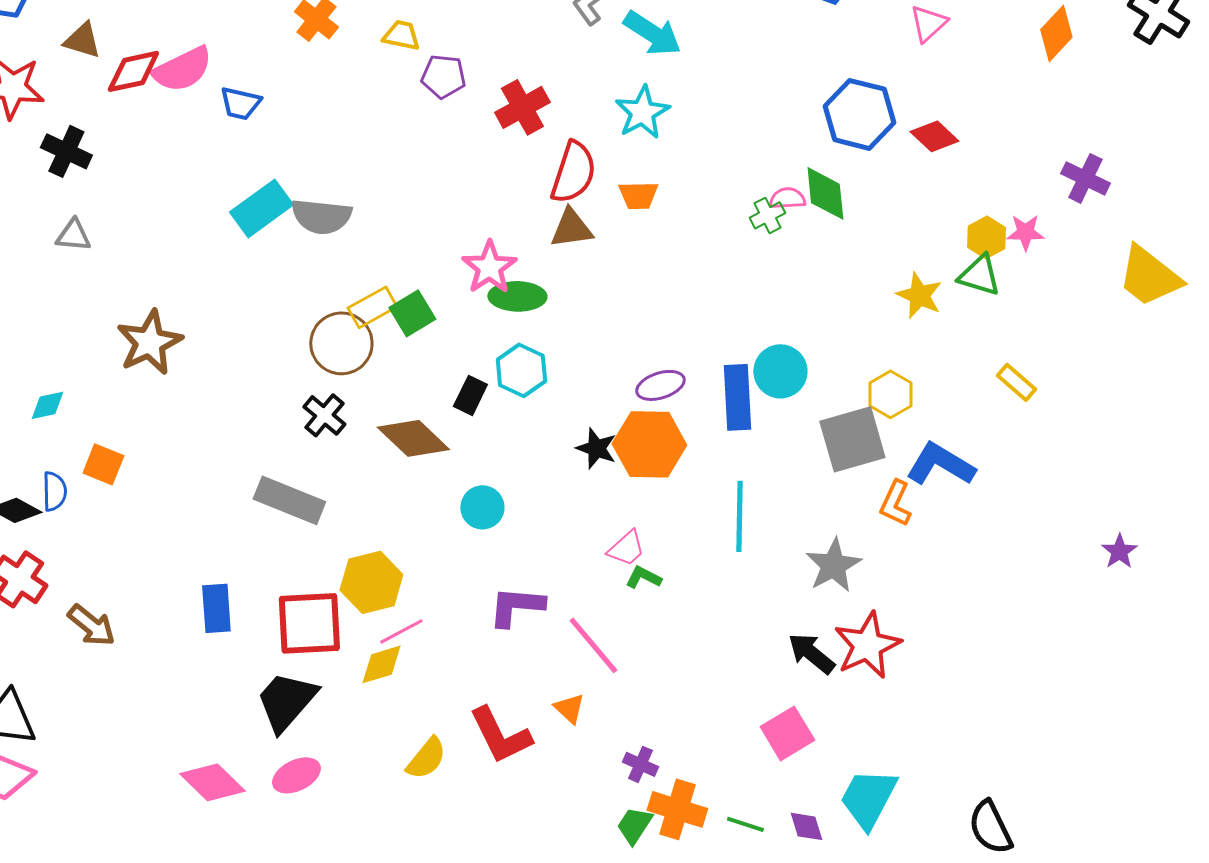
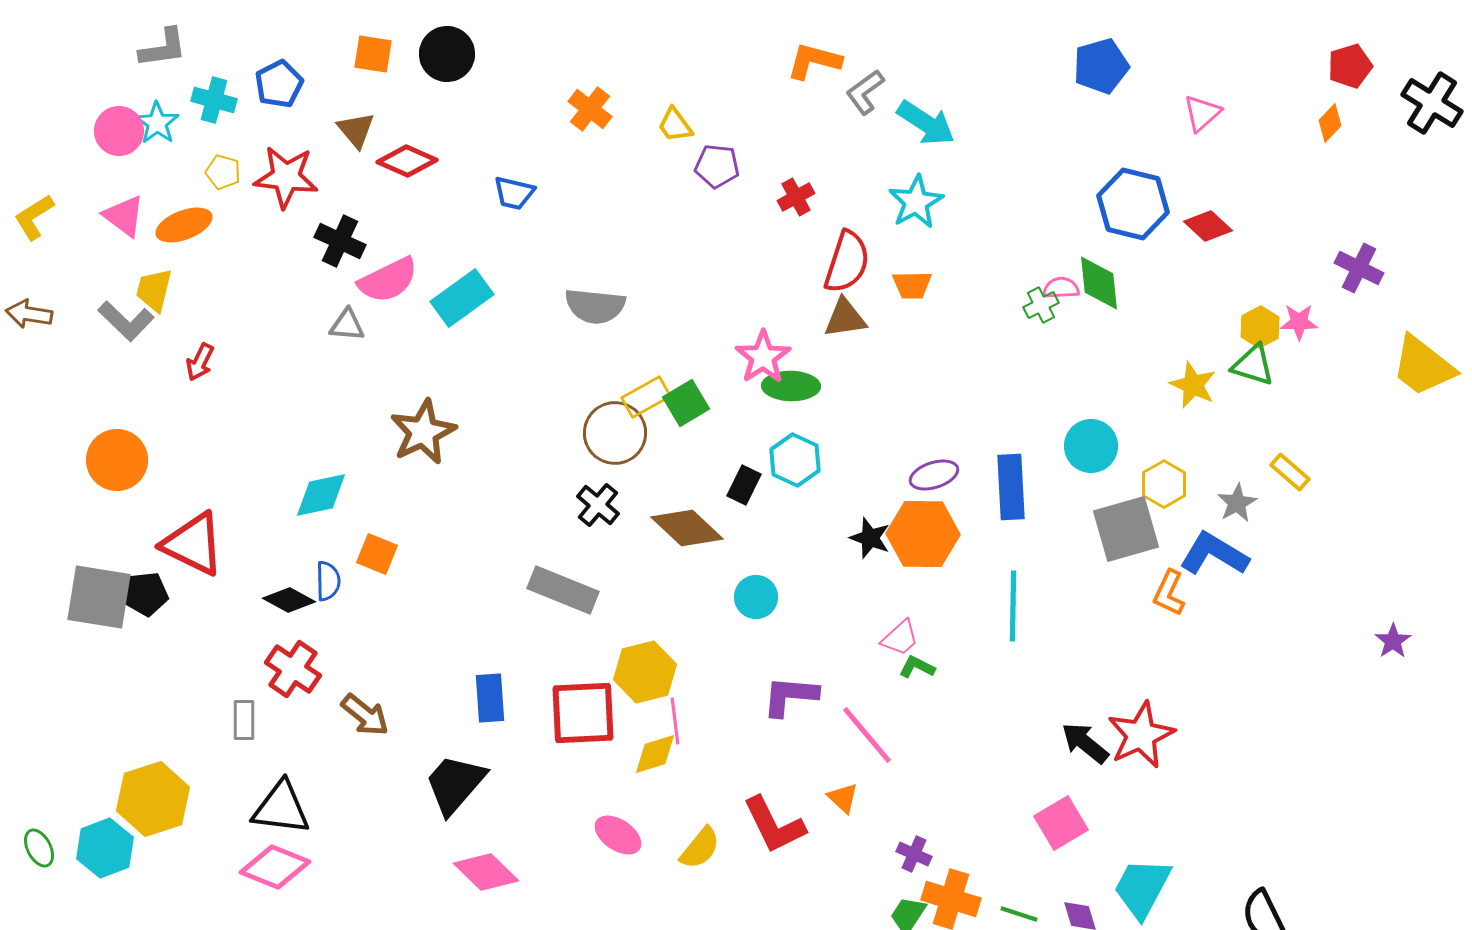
orange diamond: (1056, 33) -> (1330, 123), size x0.7
yellow trapezoid: (401, 35) -> (675, 125), turned -138
brown triangle: (82, 40) -> (356, 130), turned 33
pink semicircle: (182, 69) -> (388, 280), moved
red diamond: (133, 71) -> (407, 161), turned 36
red cross: (522, 107) -> (796, 197), size x0.7
cyan rectangle: (261, 208) -> (462, 298), moved
cyan circle: (780, 371) -> (1091, 446), moved
cyan diamond: (47, 405) -> (321, 495), size x1.5
gray star: (833, 565) -> (1237, 503), moved, size x0.7
pink line: (401, 631) -> (675, 721), turned -69
black trapezoid: (286, 701) -> (455, 784), moved
pink ellipse: (296, 775) -> (618, 835), moved, turned 60

